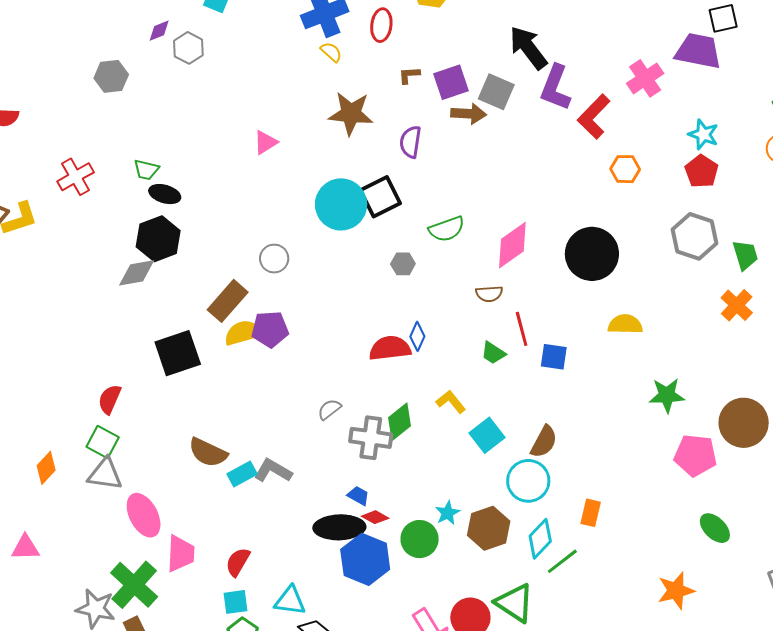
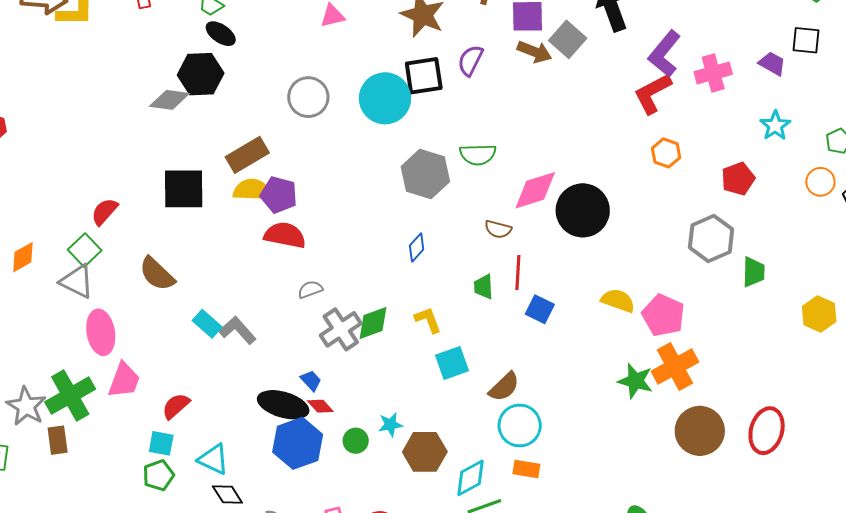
purple trapezoid: (698, 51) -> (772, 64), size x0.6
purple L-shape: (555, 88) -> (665, 54), moved
cyan star: (703, 134) -> (775, 126), moved
black square: (380, 197) -> (424, 76), moved
black circle: (592, 254) -> (583, 210), moved
gray circle: (274, 259) -> (308, 97), moved, size x1.4
gray hexagon: (403, 264) -> (425, 174), size x2.0
orange cross: (737, 305) -> (675, 367), moved, size x1.4
red semicircle: (390, 348) -> (285, 235), moved
green trapezoid: (493, 353) -> (484, 287), turned 36
gray cross: (371, 438) -> (341, 329), turned 30
brown semicircle: (208, 452) -> (157, 274), moved
pink pentagon: (695, 455) -> (663, 315), moved
cyan rectangle: (242, 474) -> (207, 324), turned 52
cyan circle: (528, 481) -> (520, 426), moved
orange rectangle: (591, 513) -> (526, 469), turned 68
green circle: (420, 539) -> (356, 441), size x0.7

